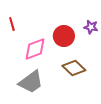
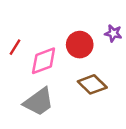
red line: (12, 24) -> (15, 47), moved, turned 48

